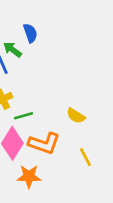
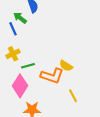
orange L-shape: (44, 143) -> (52, 76), moved

